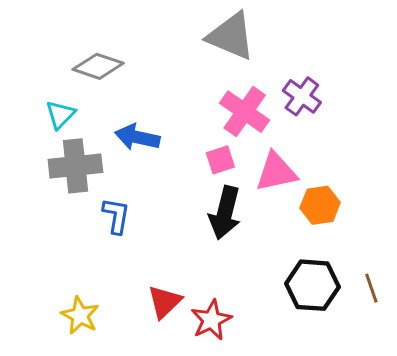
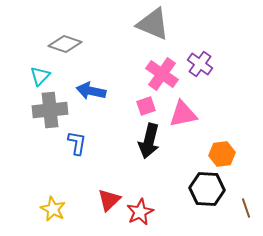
orange hexagon: (320, 205) -> (222, 154), moved
brown line: (371, 288) -> (246, 208), moved

